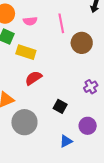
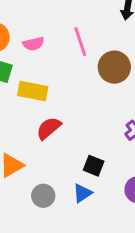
gray circle: (24, 122) -> (43, 196), size x0.6
blue triangle: (66, 141) -> (82, 193), moved

